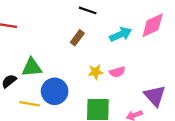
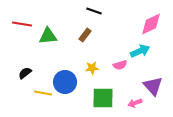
cyan arrow: (121, 34) -> (140, 51), moved
green triangle: (32, 67) -> (48, 36), moved
yellow star: (96, 72) -> (92, 68), moved

